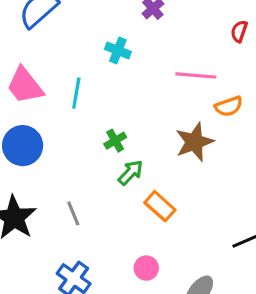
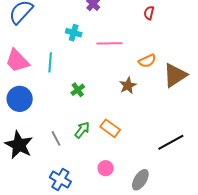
pink line: (196, 75) -> (109, 43), moved
brown star: (194, 142) -> (128, 86), size x0.7
green arrow: (131, 173) -> (82, 130), moved

